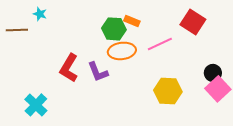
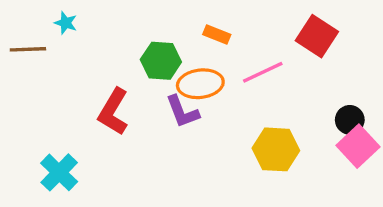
green hexagon: (114, 29) -> (161, 61), moved
purple L-shape: (98, 72) -> (182, 112), moved

